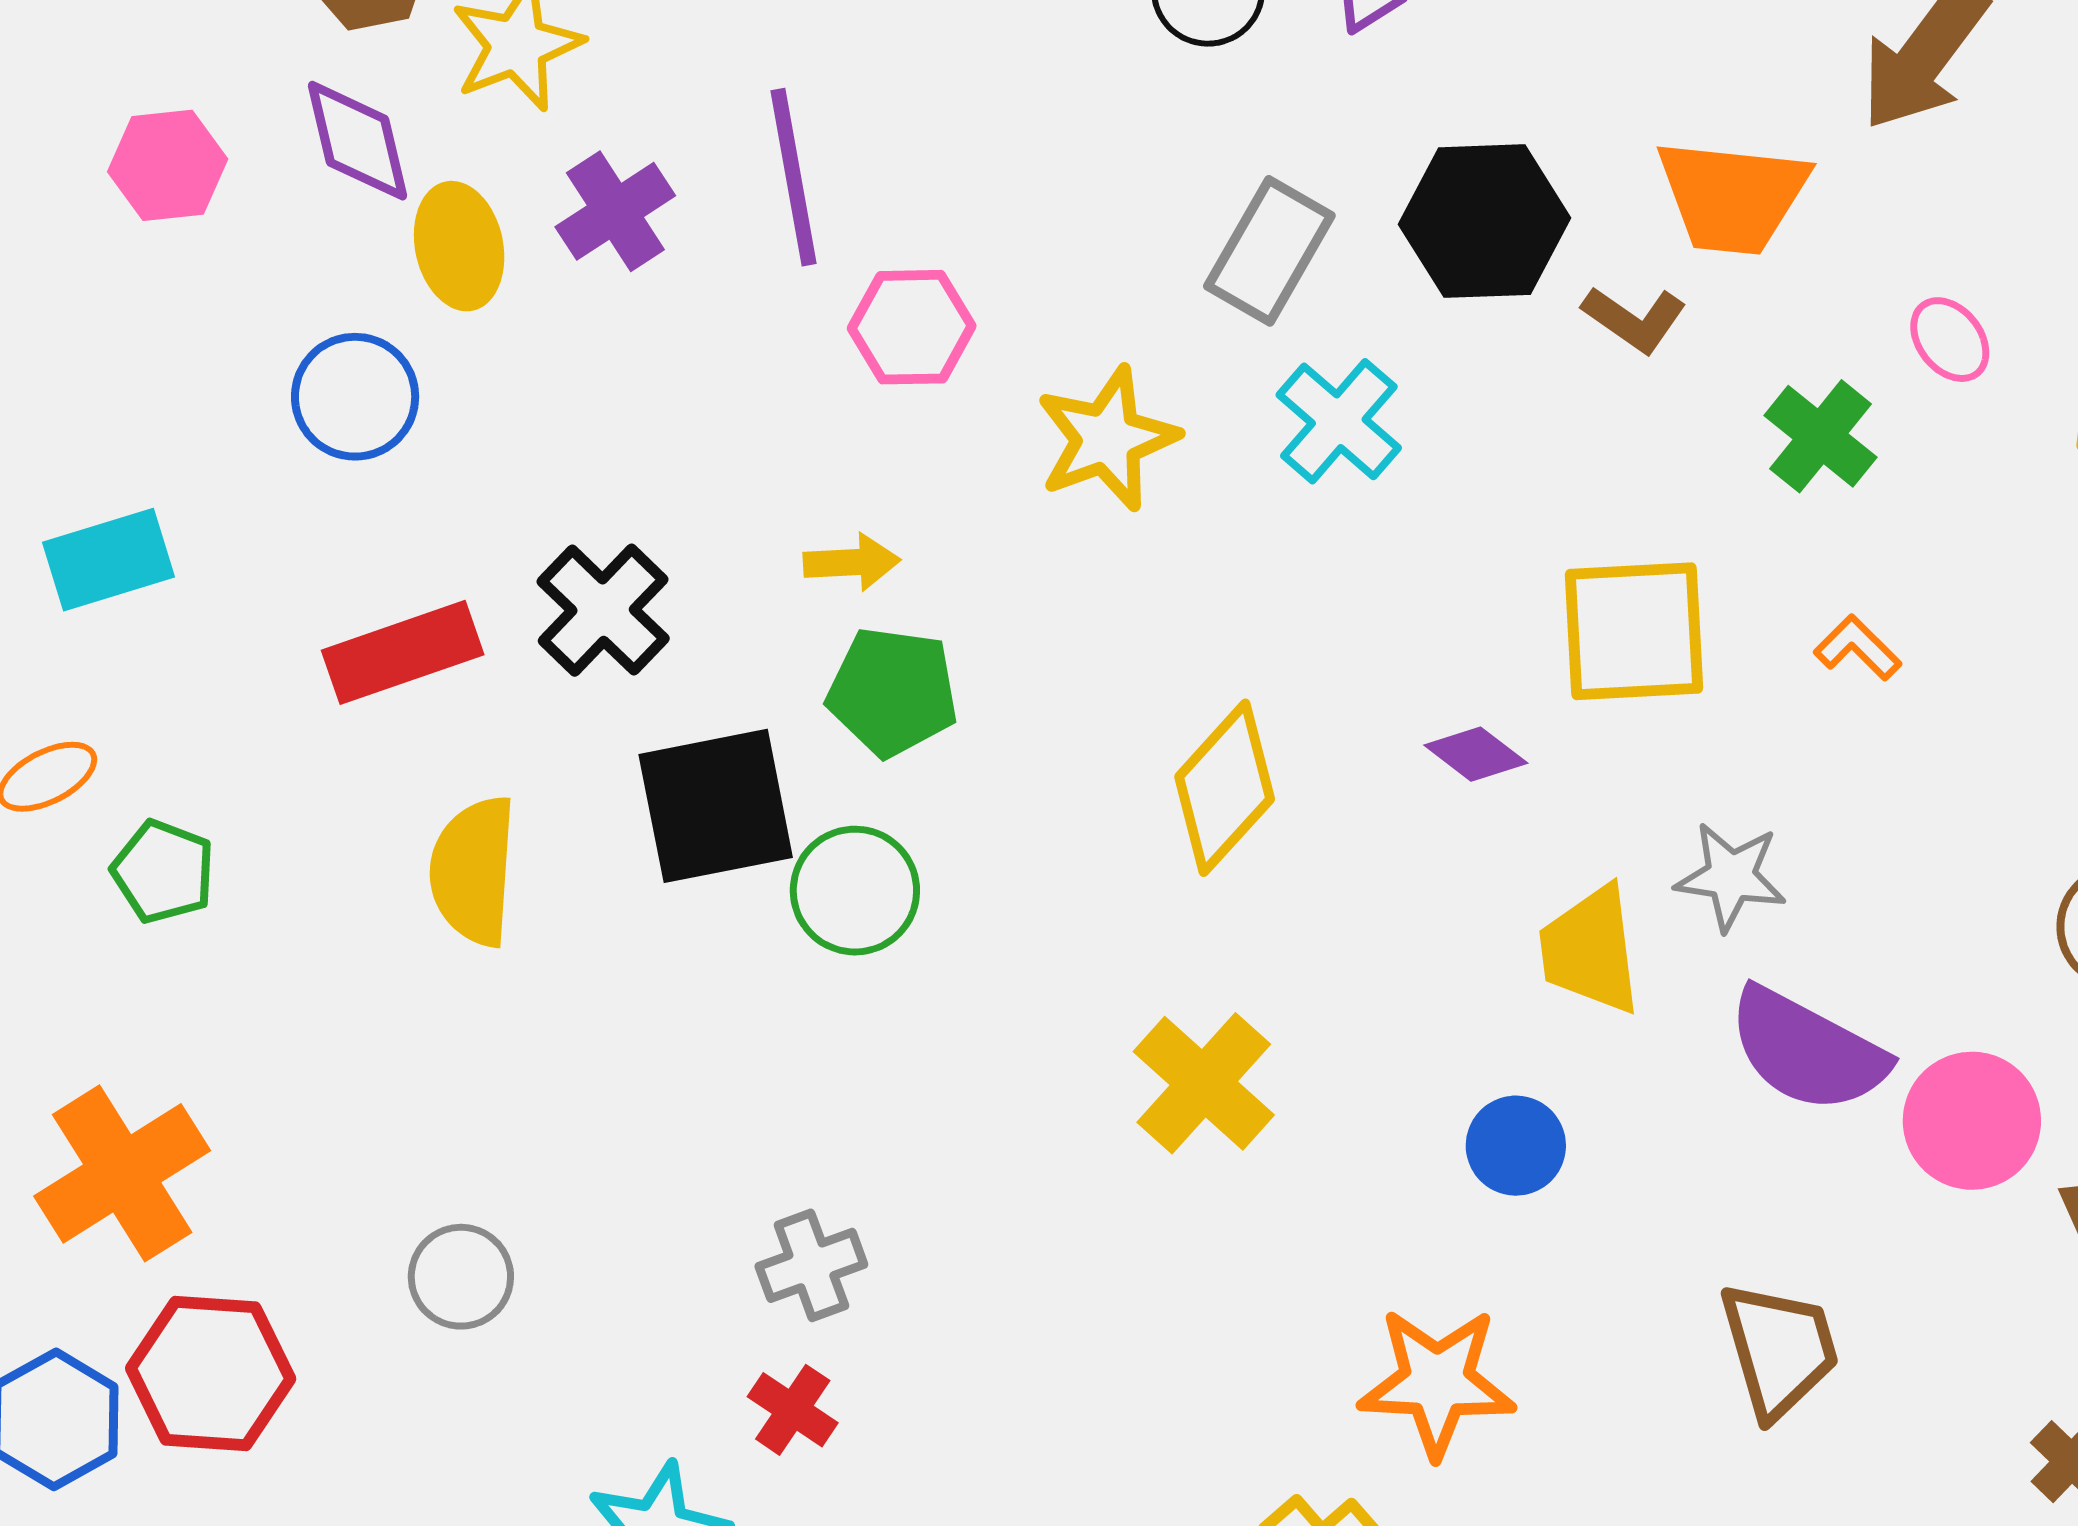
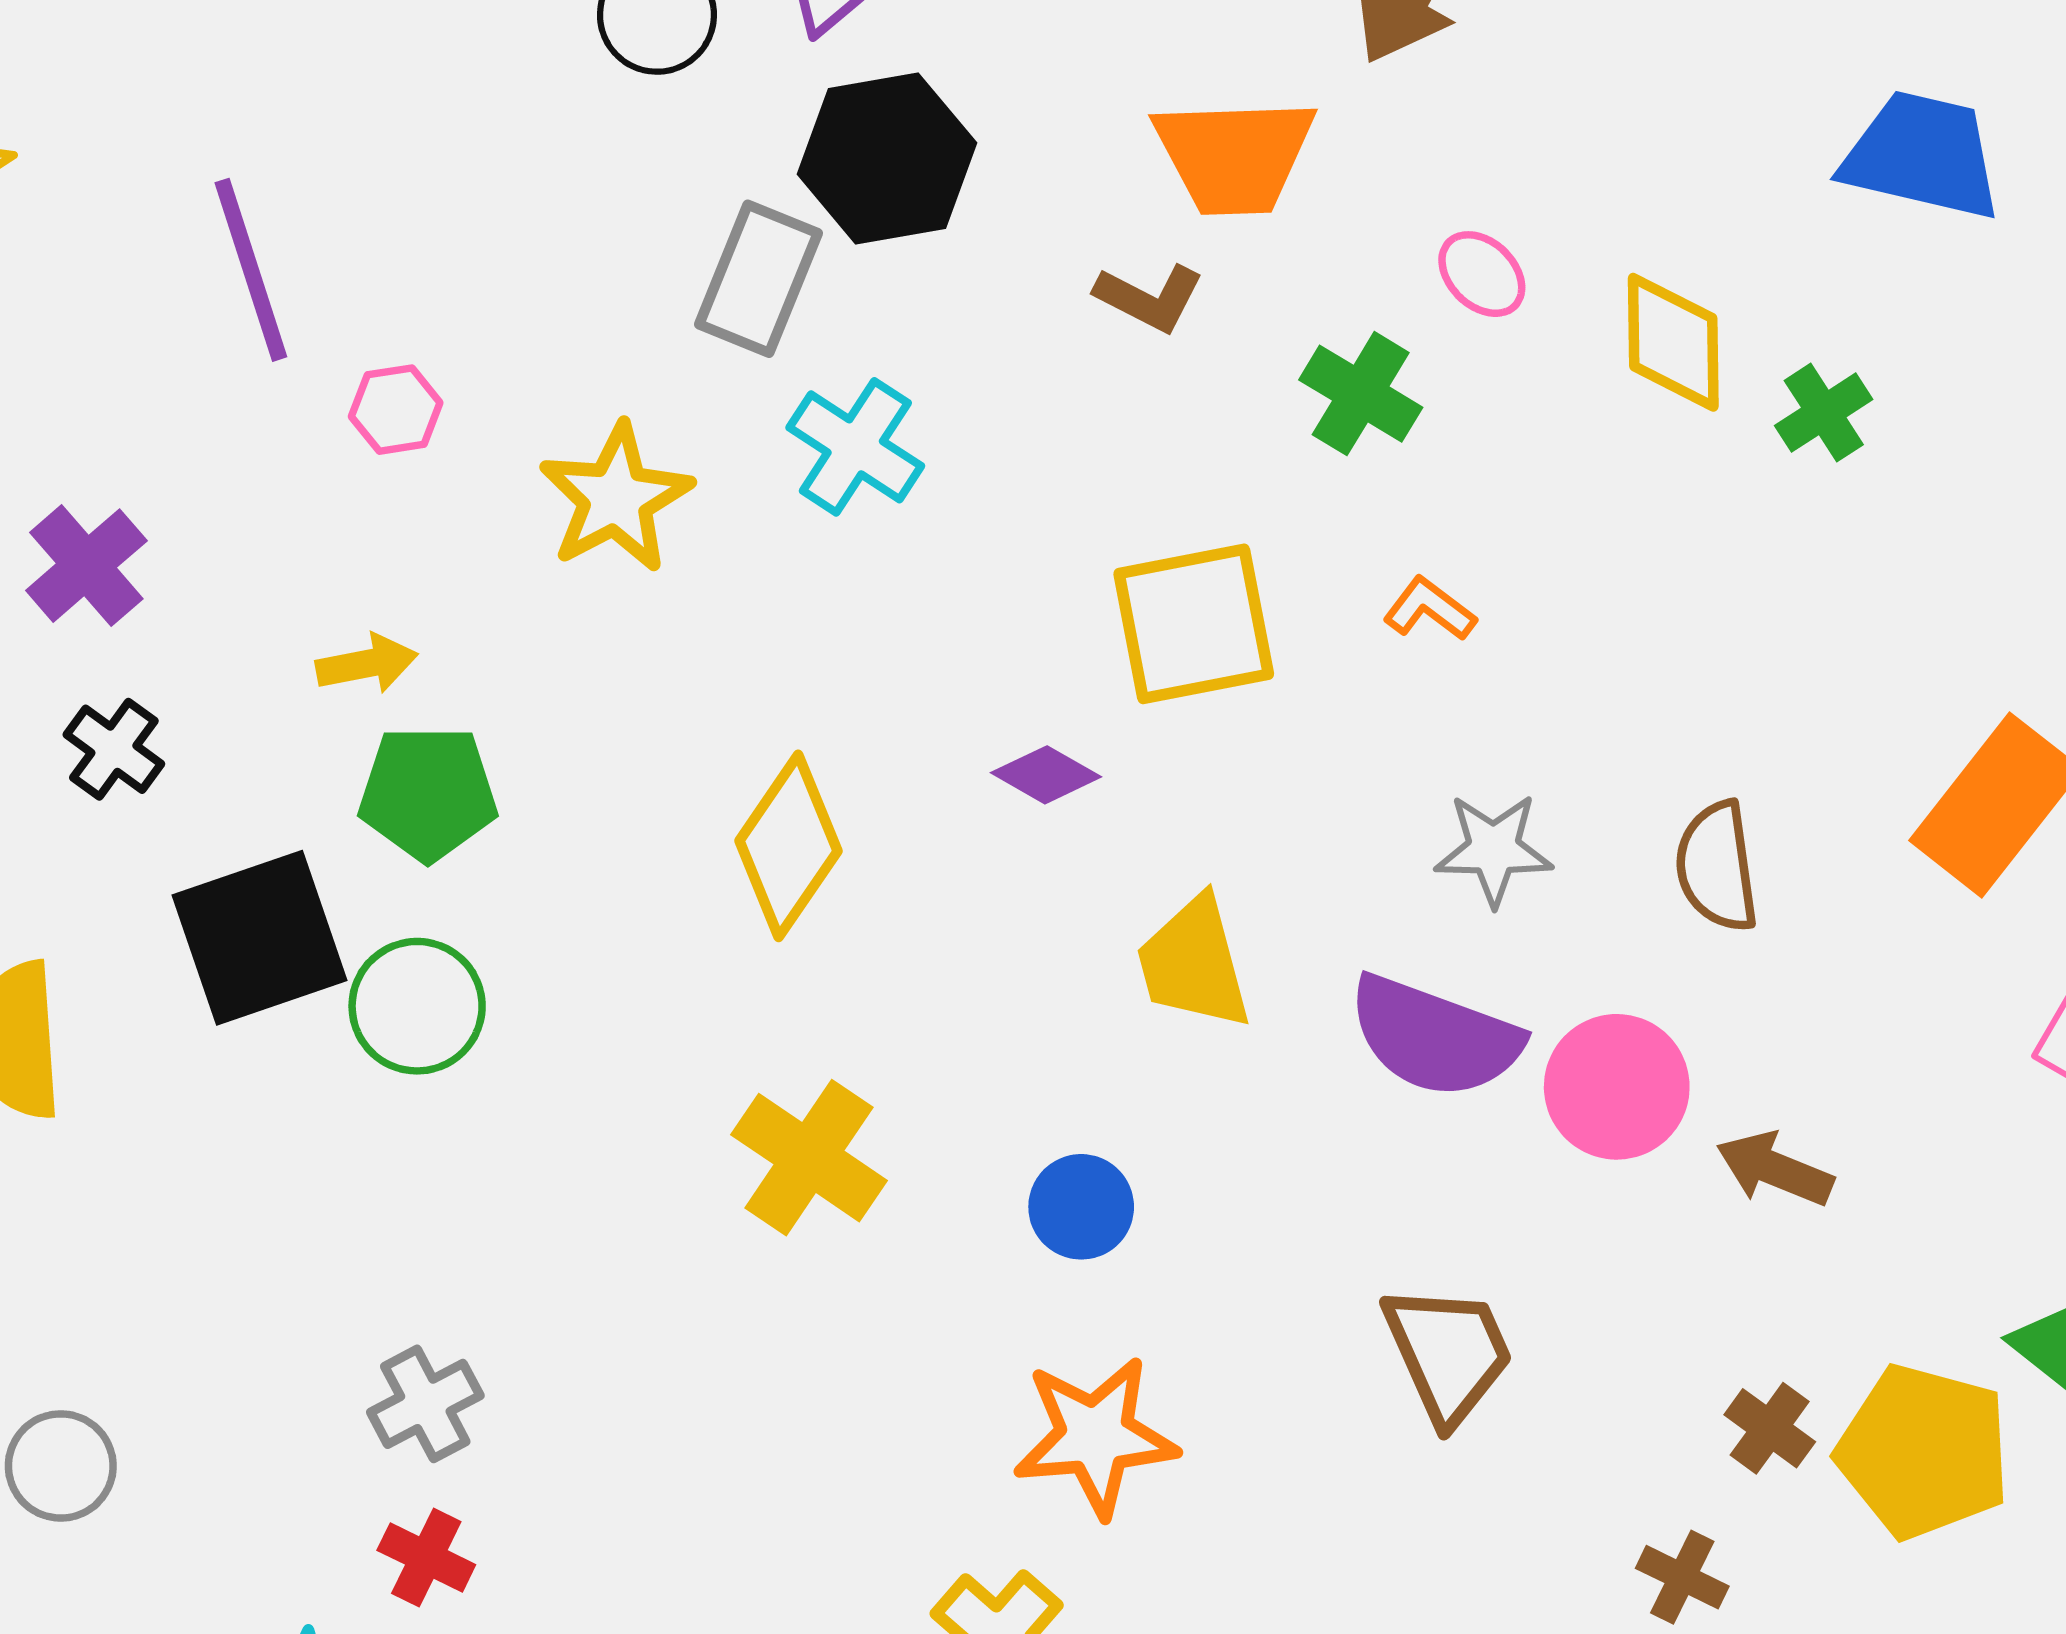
purple cross: (615, 211) -> (86, 566), moved
black hexagon: (1484, 221) -> (887, 158), moved
pink hexagon: (912, 327) -> (396, 410), size x0.7
black cross: (603, 610) -> (114, 749), size x0.7
gray star: (1731, 877) -> (1494, 849), moved
blue circle: (1516, 1146) -> (1081, 1207), moved

